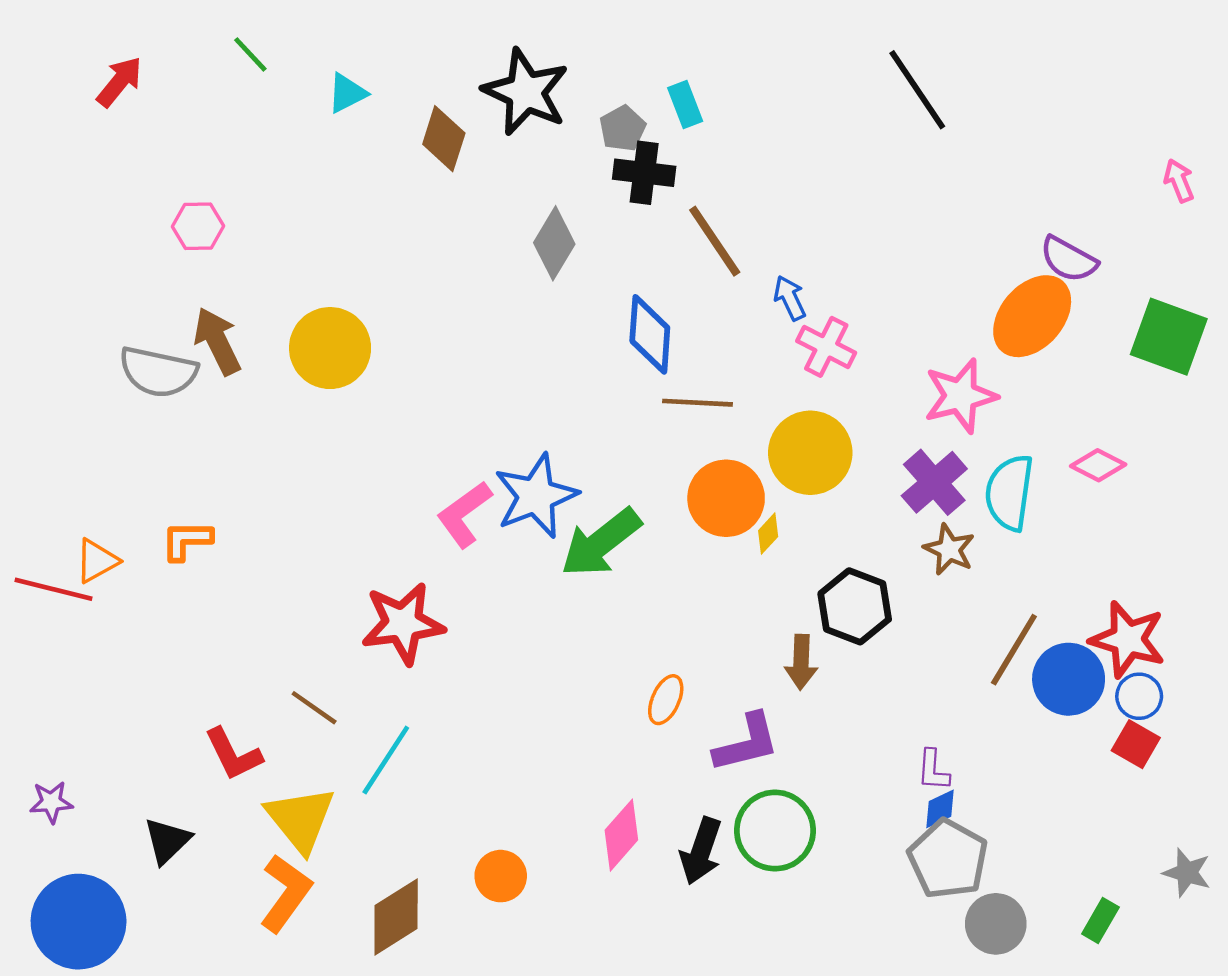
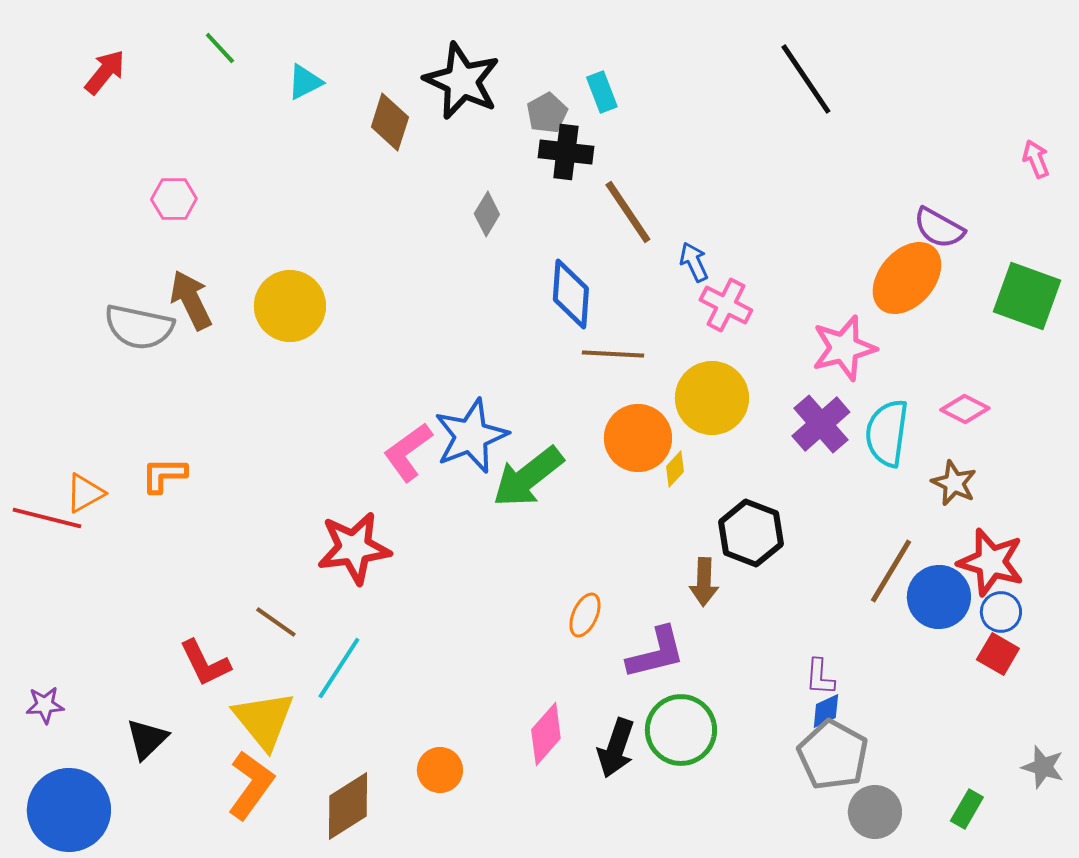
gray diamond: (554, 243) -> (487, 214), size x0.7
brown star: (949, 549) -> (954, 483), moved

